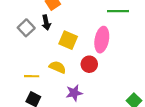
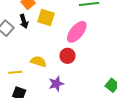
yellow square: (68, 40) -> (46, 18), moved
pink ellipse: (102, 40) -> (77, 32), turned 35

